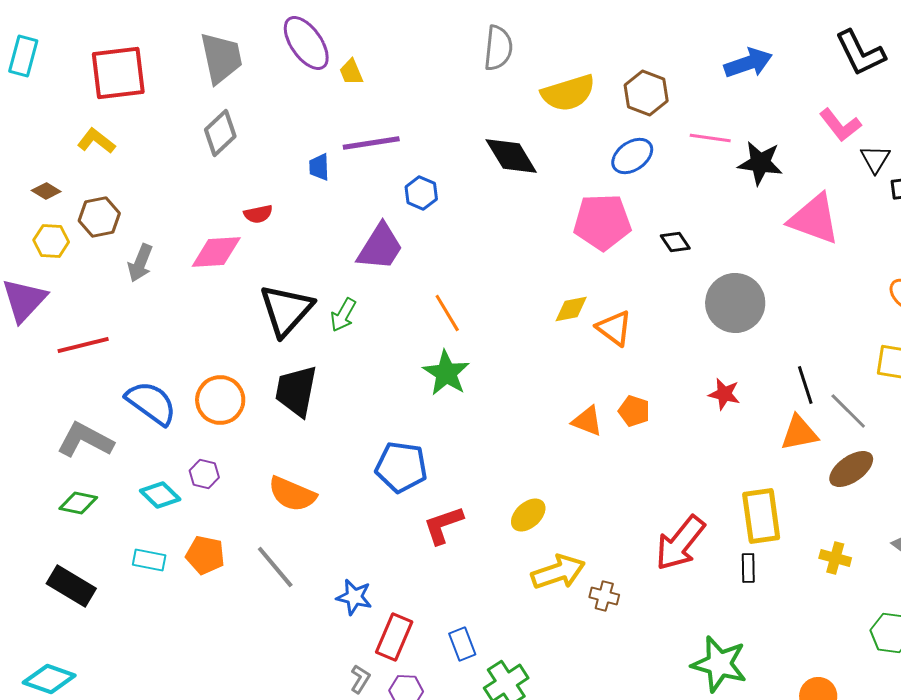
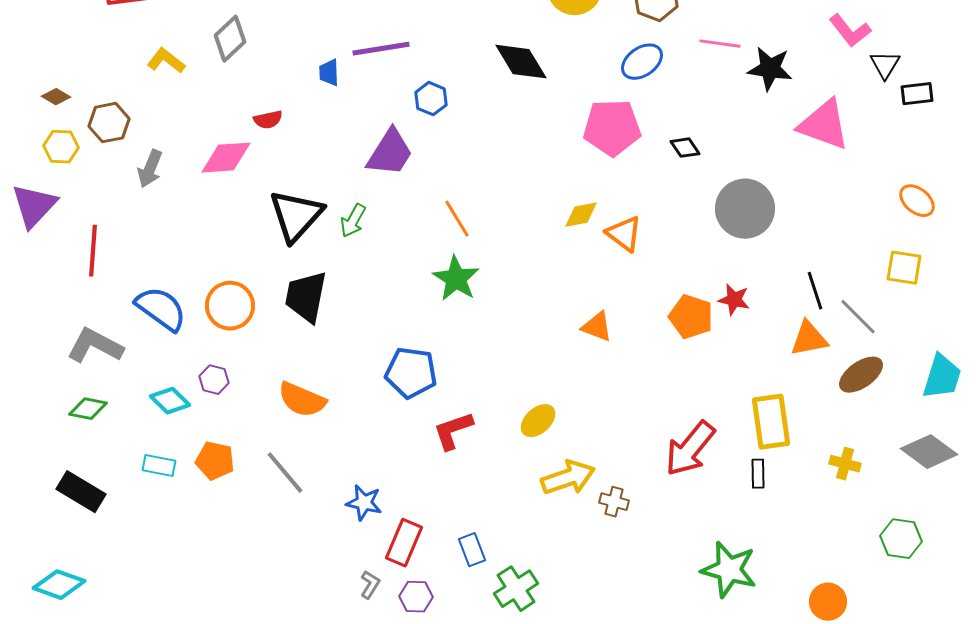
yellow L-shape: (96, 141) -> (166, 61), moved
red line: (83, 345) -> (93, 251), turned -72
orange pentagon: (634, 411) -> (691, 317), moved, size x1.4

